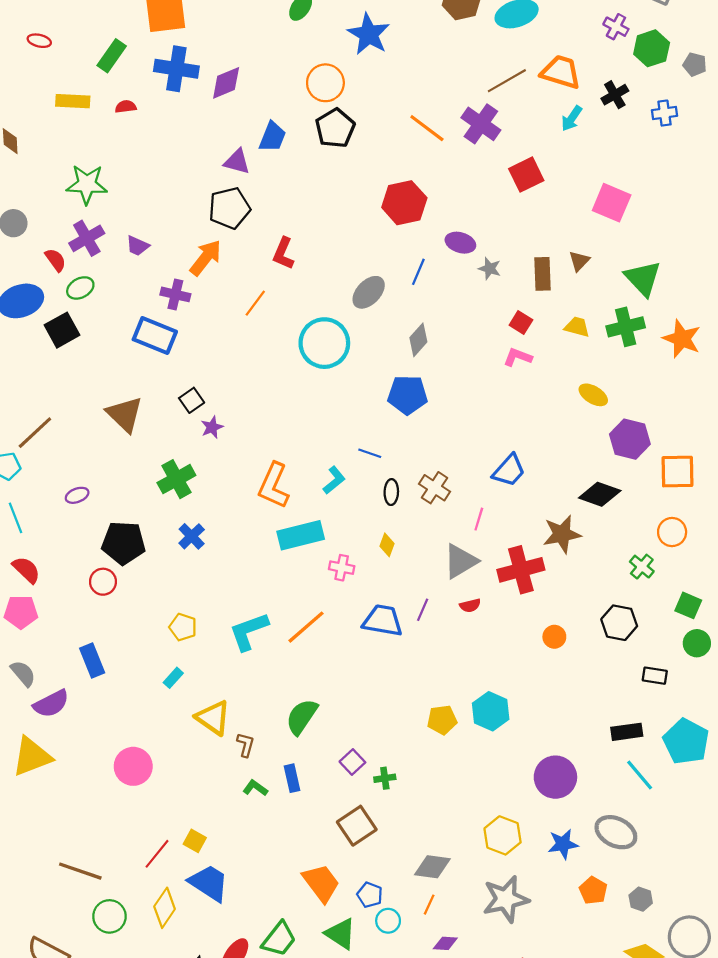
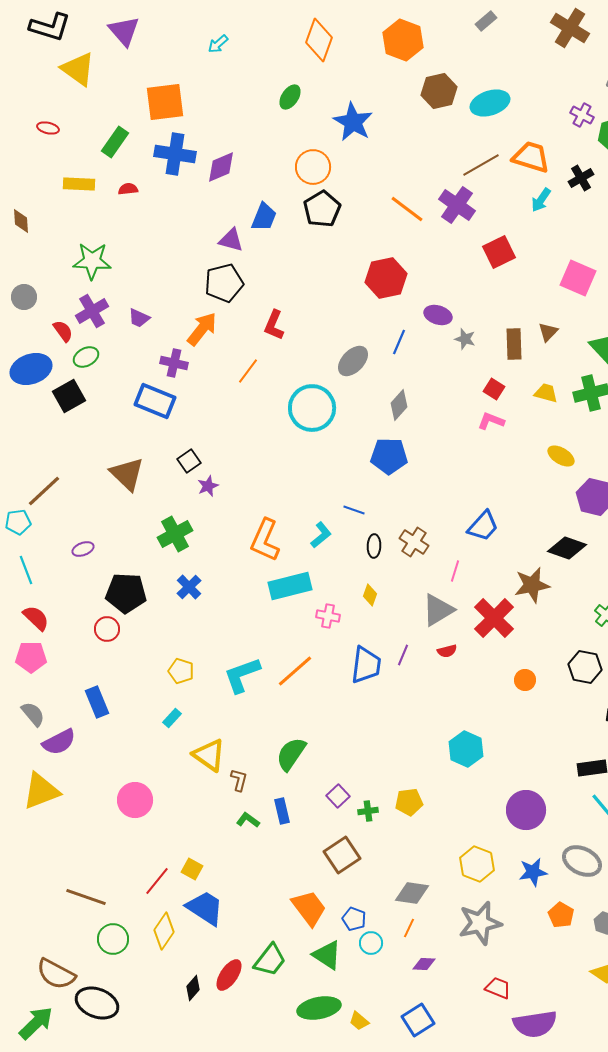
red cross: (521, 570) -> (494, 618), turned -30
blue trapezoid: (383, 621) -> (366, 665), turned 87
yellow pentagon: (442, 720) -> (409, 802), moved

